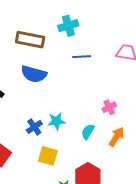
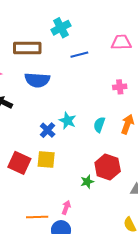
pink cross: (109, 107) -> (120, 87), moved, turned 32
cyan star: (56, 121) -> (68, 121), turned -30
yellow square: (48, 156) -> (46, 160), moved

